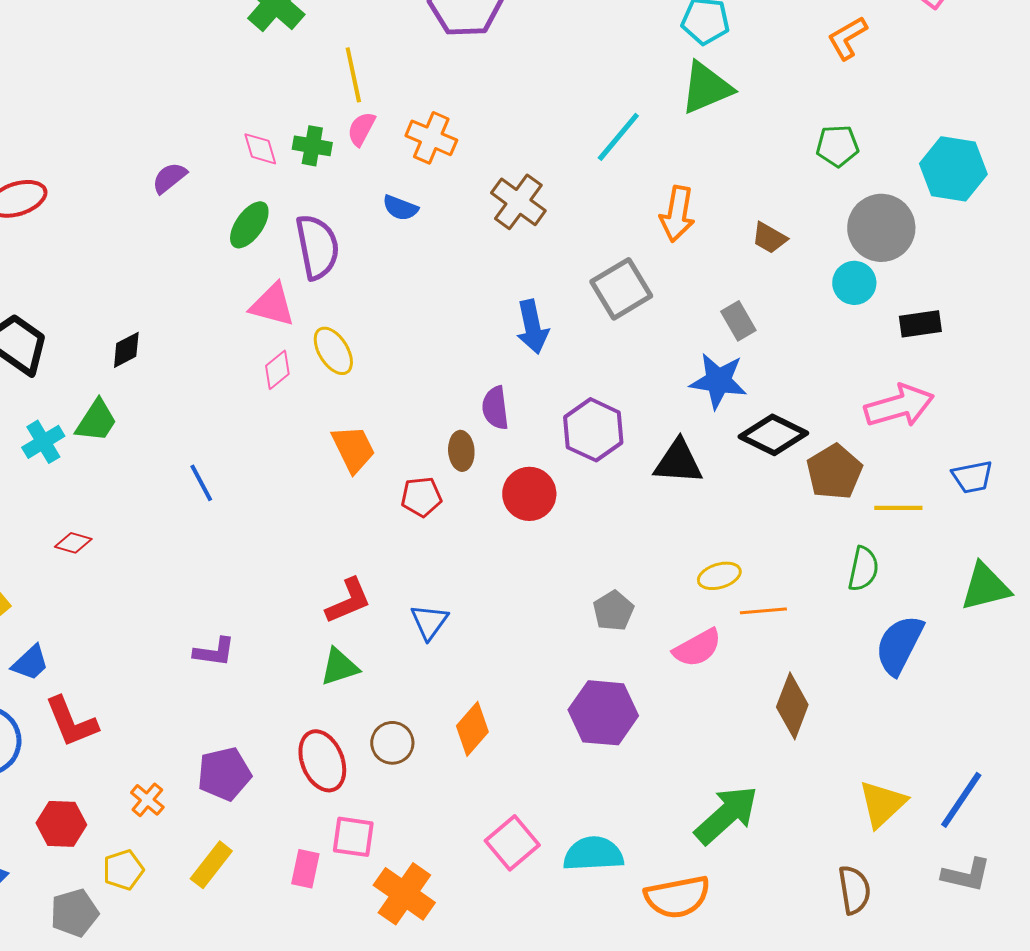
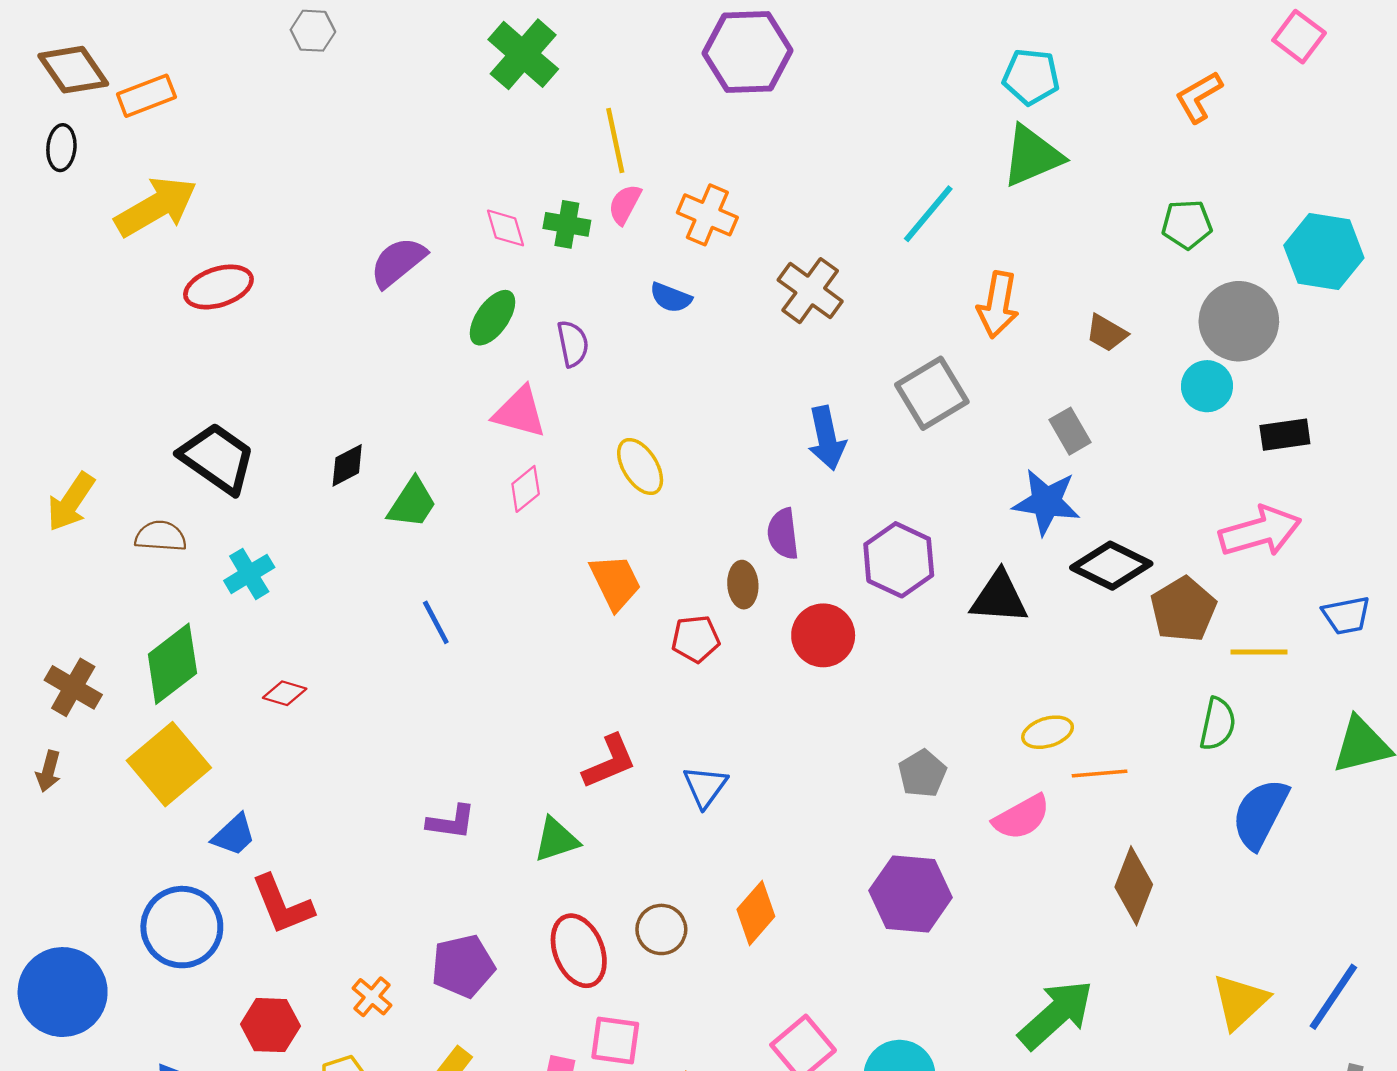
purple semicircle: (169, 178) -> (398, 262), size x1.4
purple semicircle: (317, 247) -> (573, 344), size x0.6
yellow ellipse: (333, 351) -> (640, 466), moved
green trapezoid: (96, 421) -> (412, 503), moved
green triangle: (339, 667) -> (556, 840), moved

